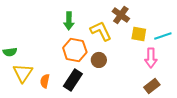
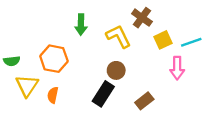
yellow square: (139, 34) -> (163, 40), turned -35
orange hexagon: (75, 50) -> (54, 59), moved
black rectangle: (73, 80) -> (103, 94), moved
brown rectangle: (152, 86) -> (144, 101), moved

